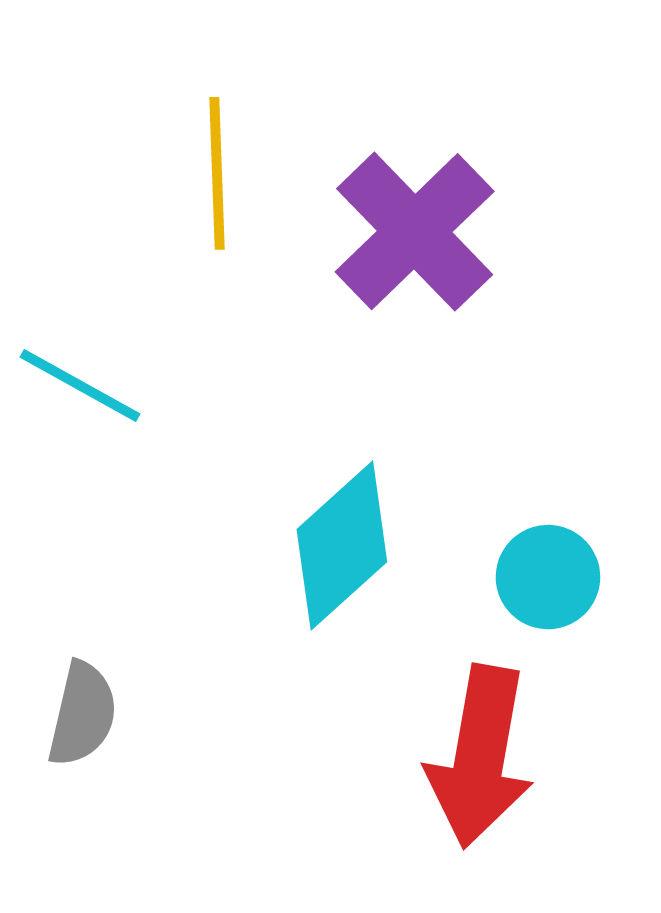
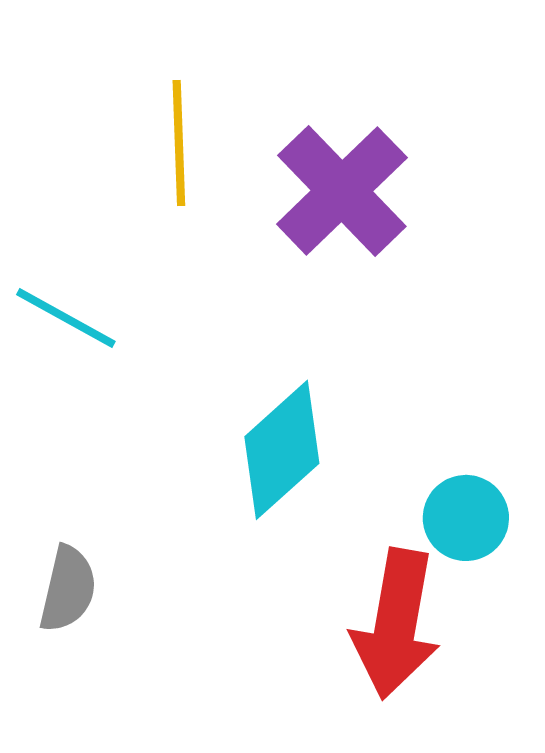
cyan circle: (548, 577) -> (466, 518), moved

